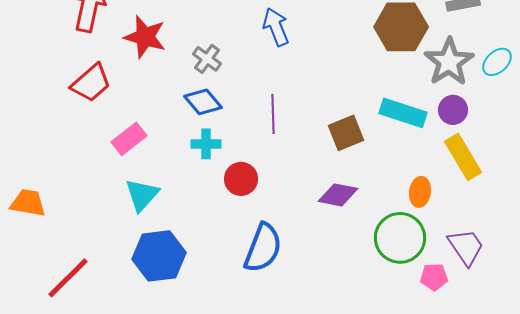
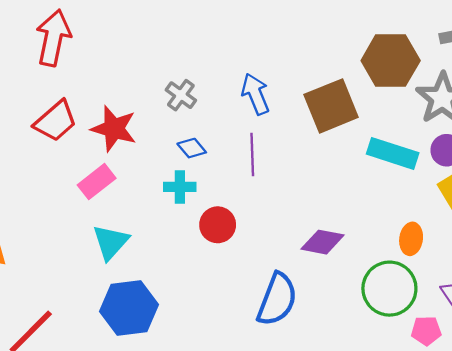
blue arrow: (276, 27) -> (255, 94), moved
red star: (145, 37) -> (114, 129), moved
blue diamond: (203, 102) -> (192, 148), moved, size x0.7
brown square: (346, 133) -> (331, 106), moved, size x1.4
blue semicircle: (263, 248) -> (277, 299), moved

